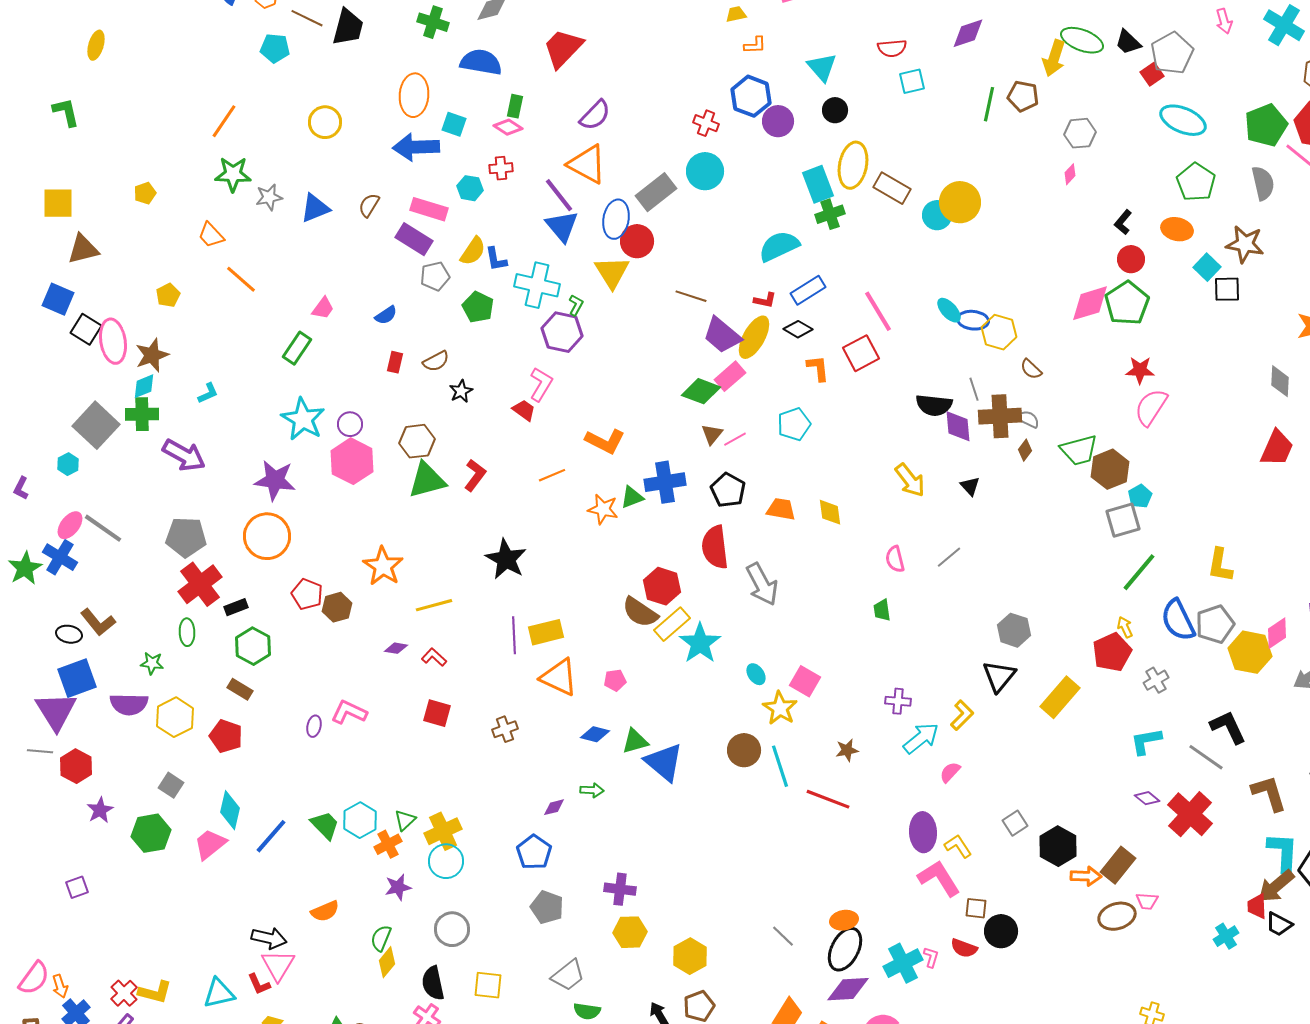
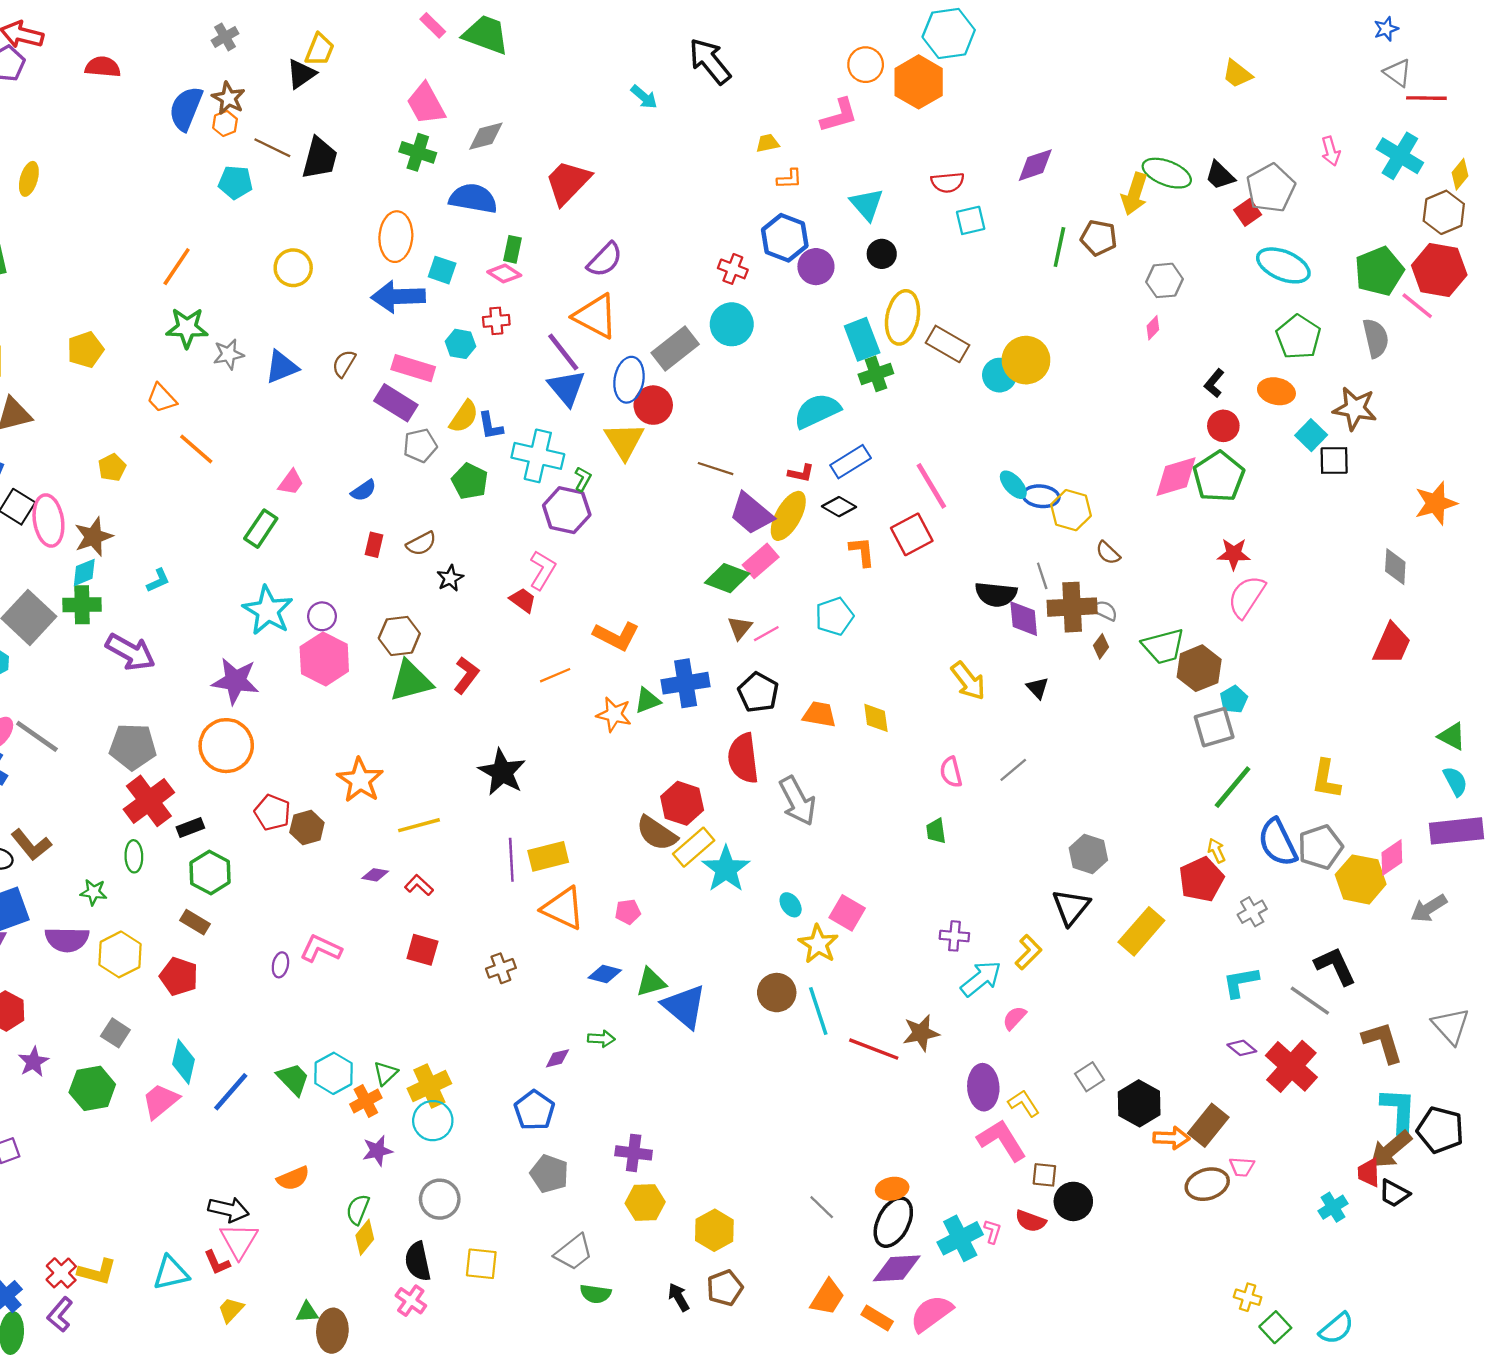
yellow pentagon: (145, 193) -> (85, 350), size x1.4
brown star: (847, 750) -> (921, 1033), moved, size x1.4

